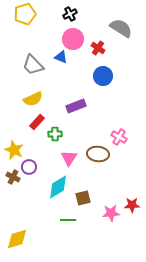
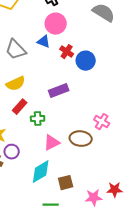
red cross: (98, 48) -> (67, 52), moved
pink triangle: (69, 158) -> (52, 143), turned 30

